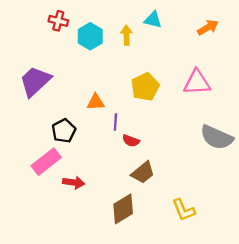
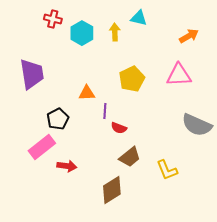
orange arrow: (208, 27) -> (189, 36), moved
purple trapezoid: (35, 81) -> (32, 74), turned 124
yellow L-shape: (184, 210) -> (167, 170), moved

